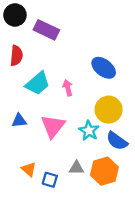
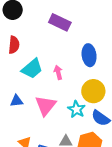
purple rectangle: (46, 30) -> (60, 22), moved
blue ellipse: (104, 68) -> (89, 55), turned 45

